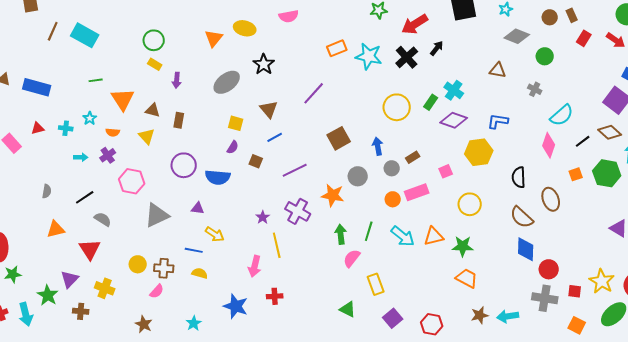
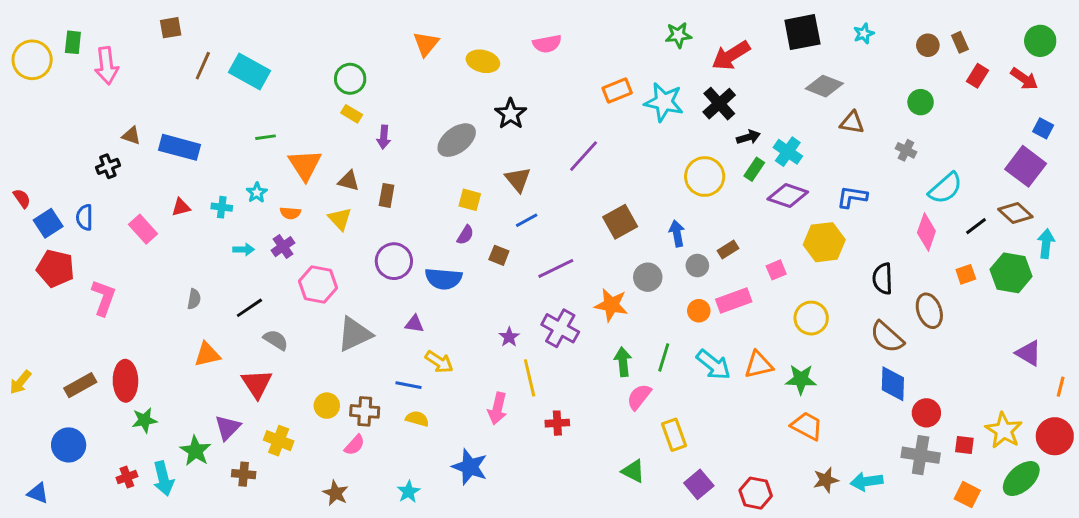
gray diamond: (517, 36) -> (824, 86), moved
orange triangle: (214, 38) -> (426, 44), moved
black arrow: (437, 48) -> (748, 137), moved, turned 35
red cross: (275, 296) -> (557, 423), moved

